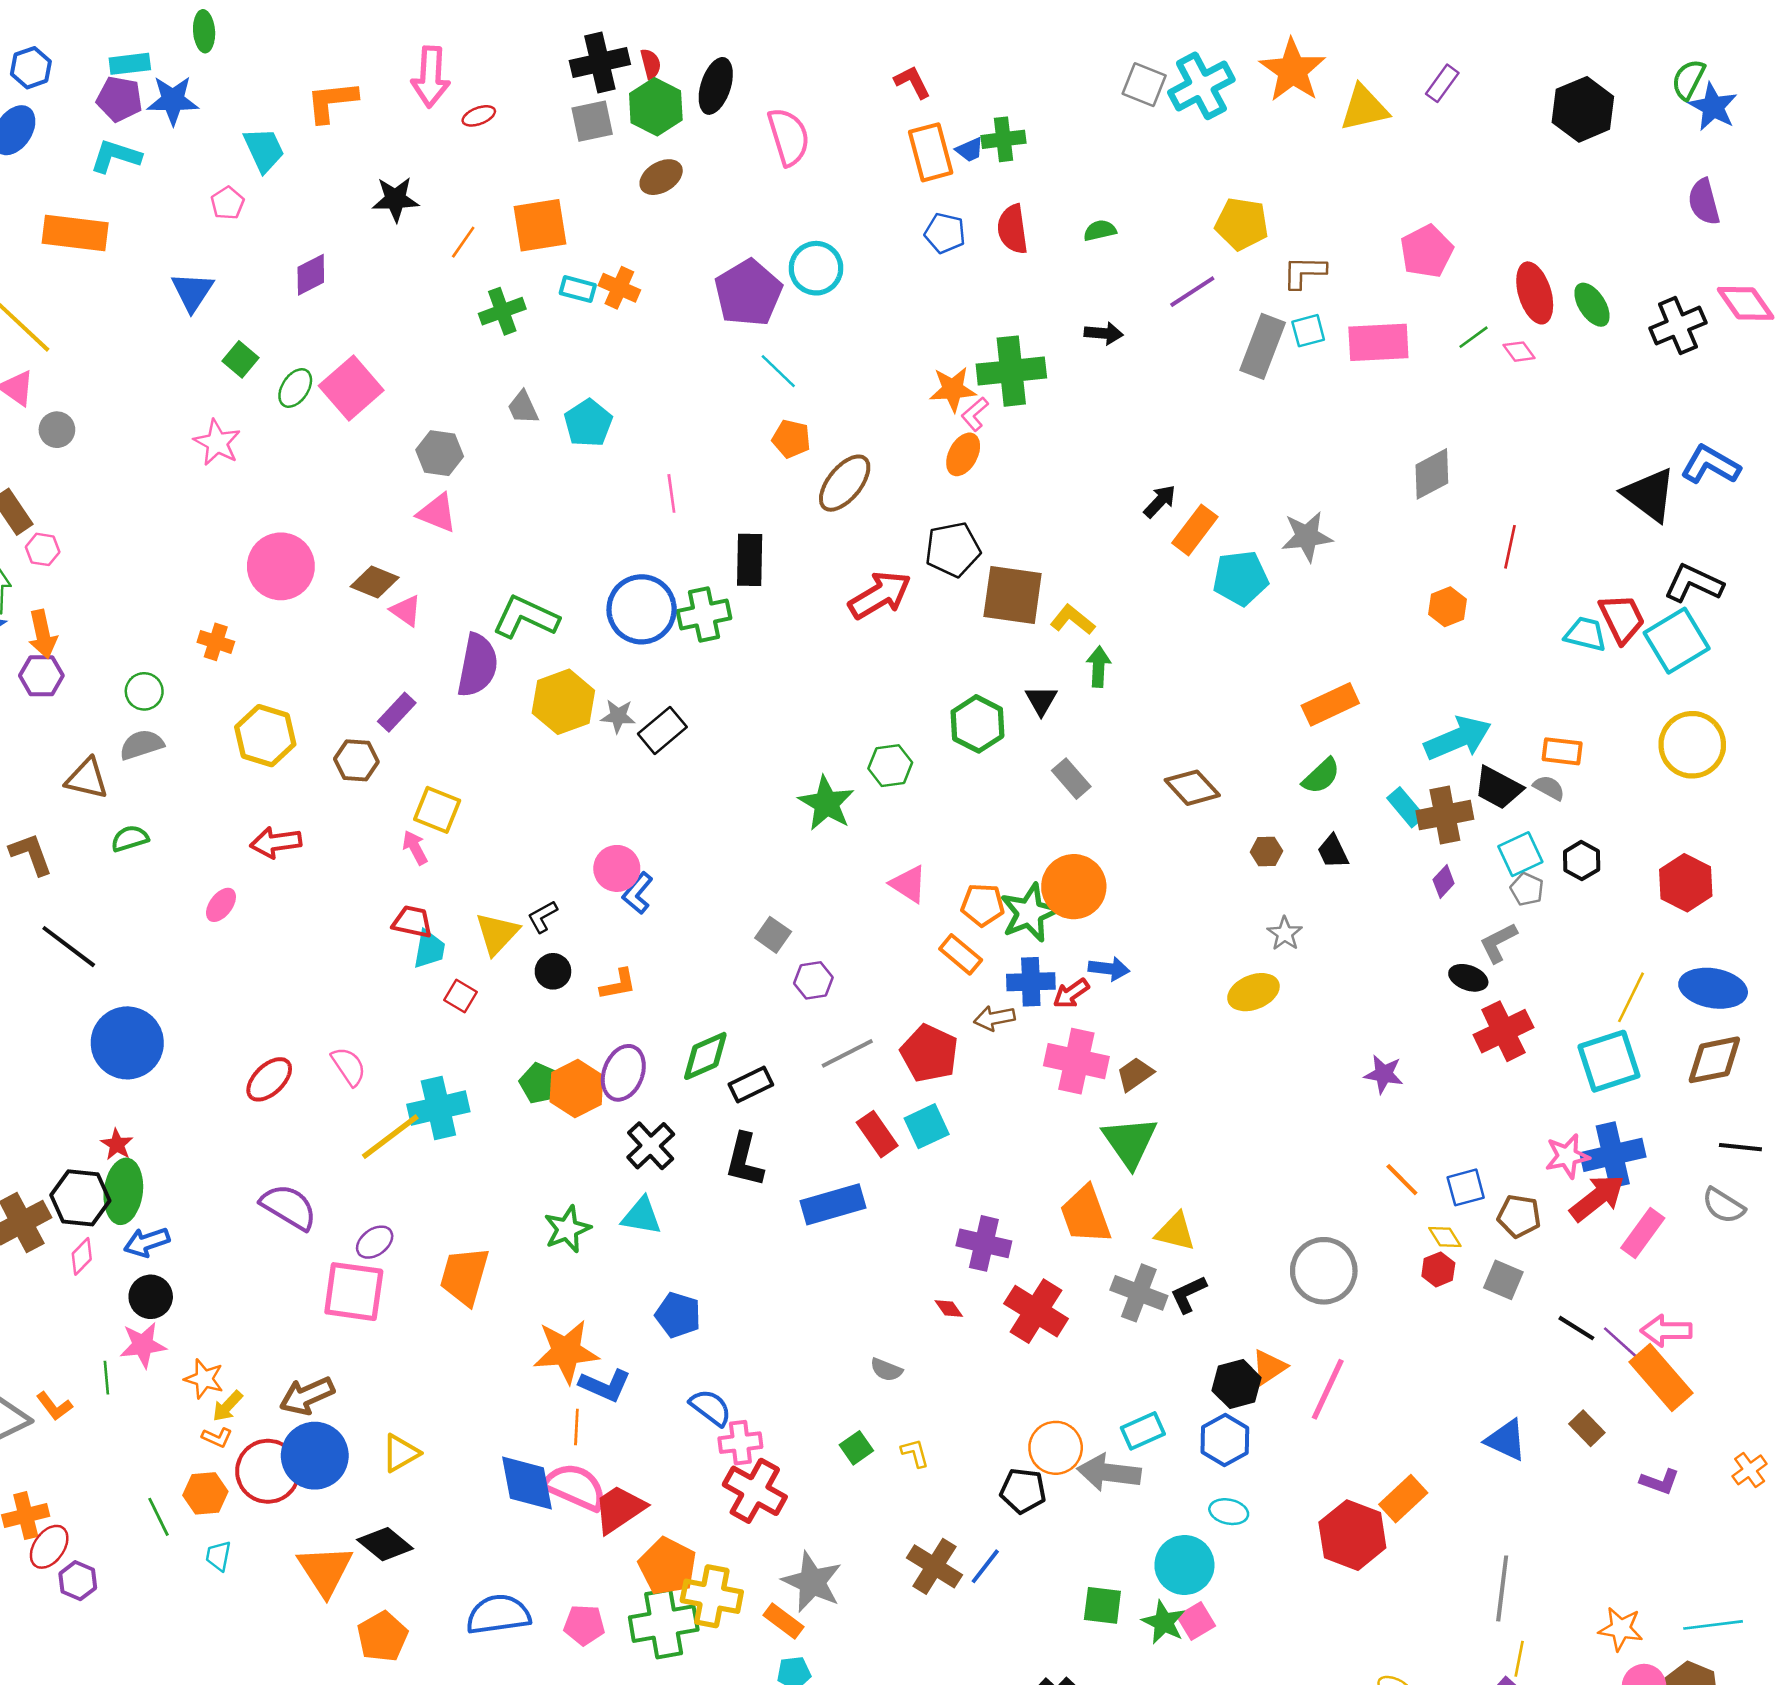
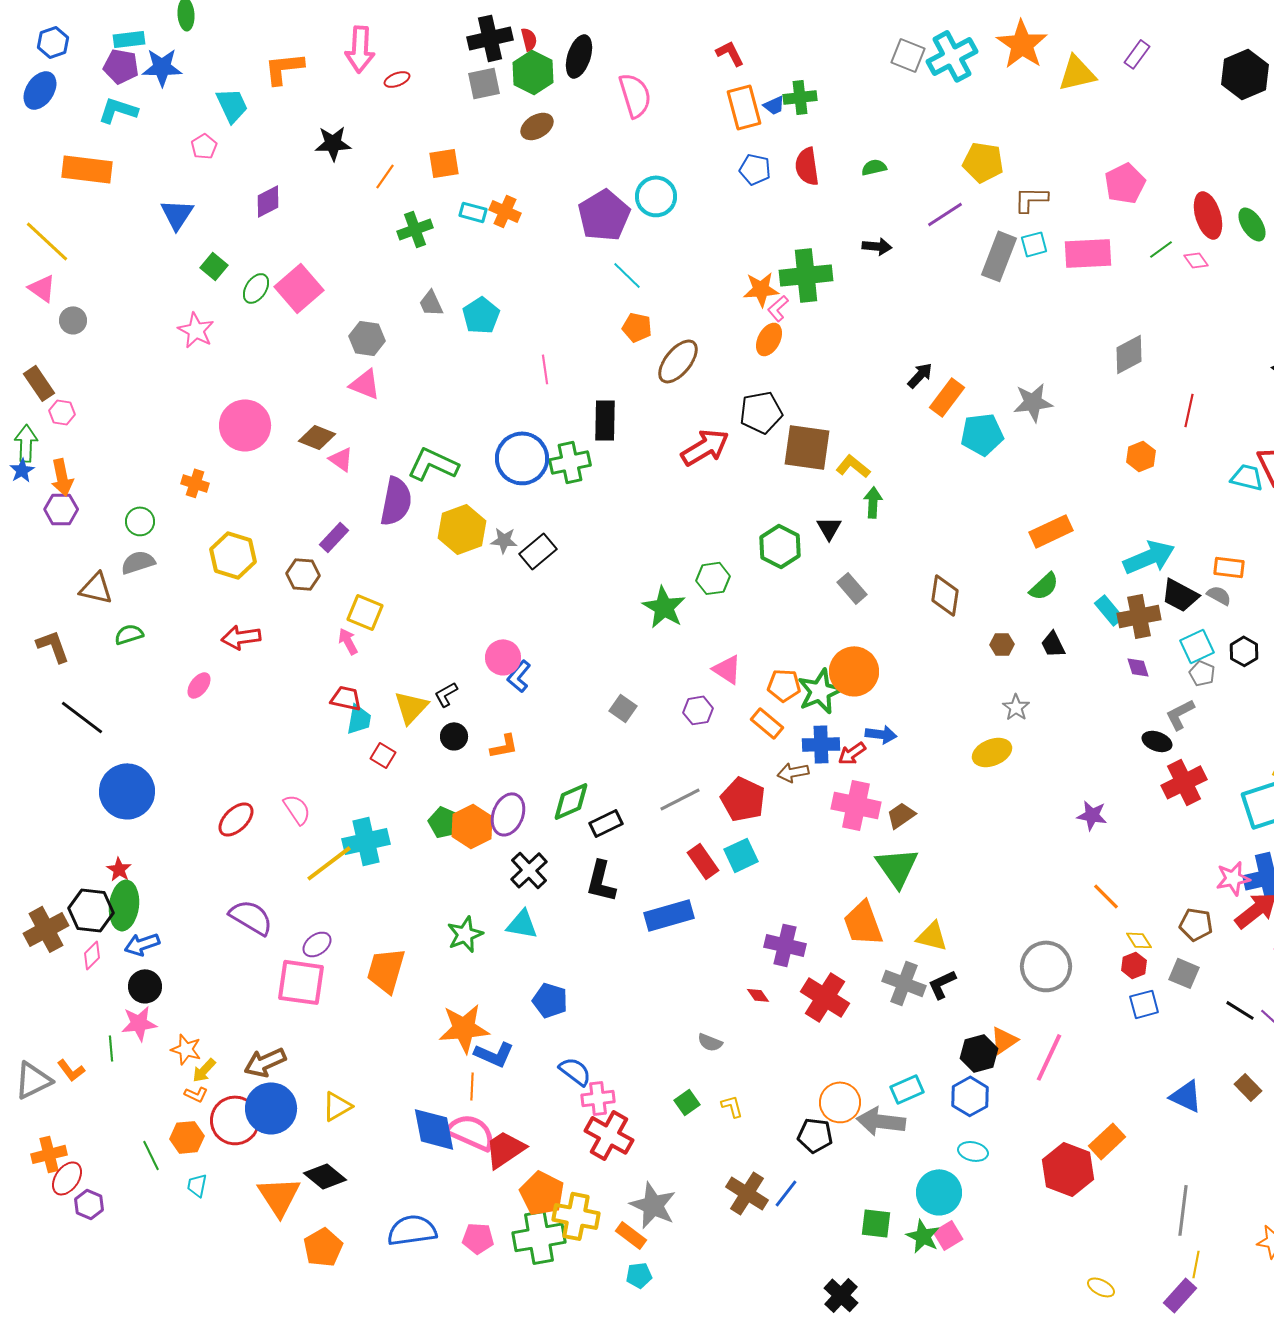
orange square: (540, 225) -> (444, 163), size x0.7
brown diamond: (1192, 788) -> (945, 595), turned 51
purple diamond: (1444, 881) -> (1138, 667), turned -60
purple hexagon: (813, 980) -> (698, 710), moved
blue square: (1466, 1187) -> (1144, 1004), moved

